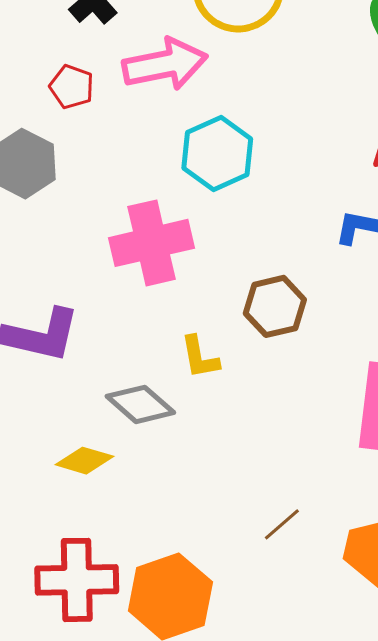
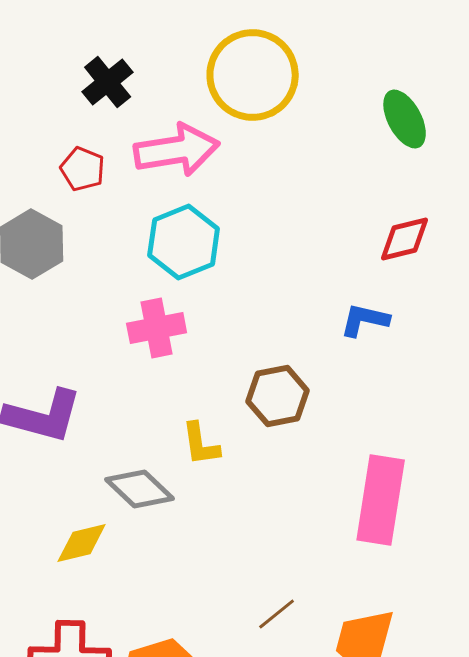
cyan hexagon: (217, 153) -> (184, 242), moved
pink cross: (152, 243) -> (157, 328), size x0.7
yellow diamond: (84, 461) -> (82, 543), turned -32

